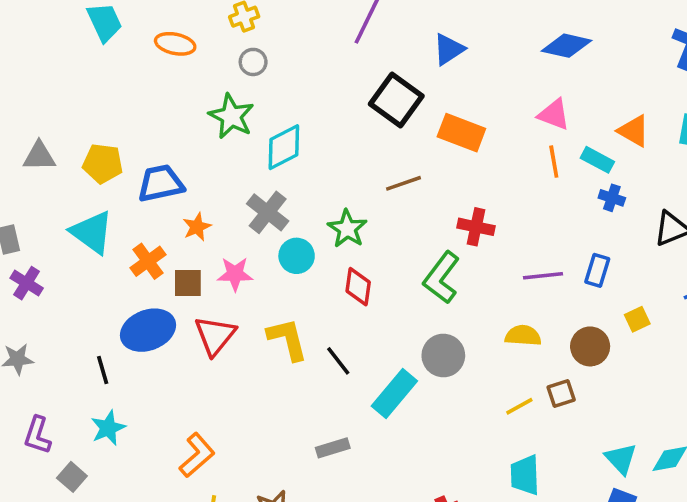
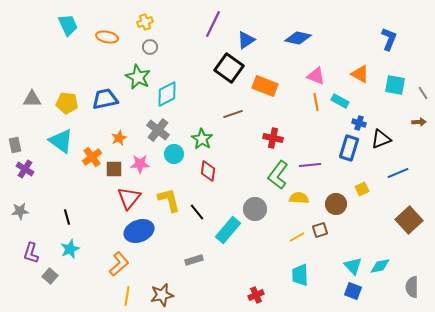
blue diamond: (567, 46) -> (298, 38), moved
blue triangle: (449, 49) -> (246, 40), moved
orange triangle: (634, 131) -> (360, 74), moved
blue trapezoid: (161, 183) -> (105, 99), moved
blue cross: (612, 198) -> (359, 123), moved
blue rectangle: (597, 270) -> (349, 148), moved, size x1.4
green L-shape: (442, 278) -> (278, 175), moved
blue ellipse: (148, 330) -> (139, 231), moved

